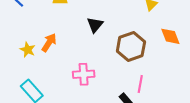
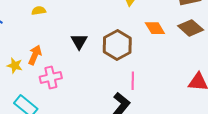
black triangle: (95, 25) -> (79, 41), moved
pink cross: (84, 74) -> (51, 77), moved

